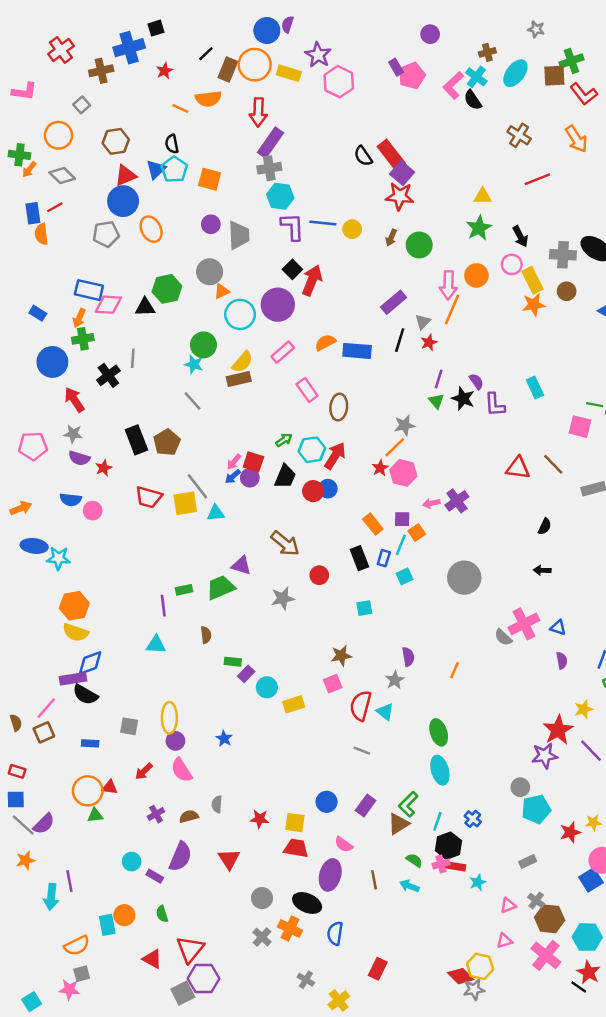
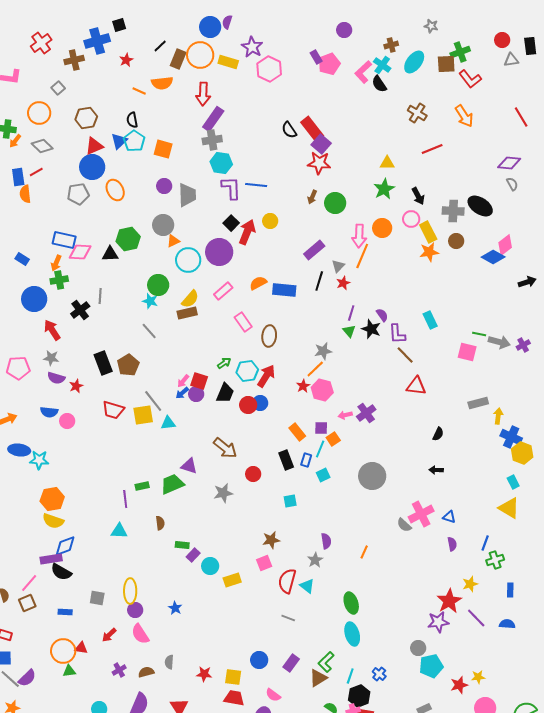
yellow circle: (352, 229) -> (270, 221), moved
brown line: (553, 464) -> (405, 355), moved

